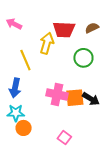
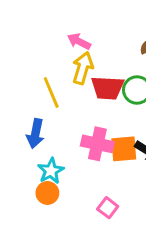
pink arrow: (14, 24) -> (79, 41), moved
red trapezoid: (64, 30) -> (107, 88), moved
cyan star: (16, 113) -> (51, 171), moved, turned -30

